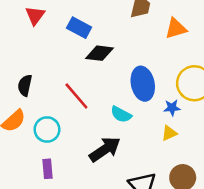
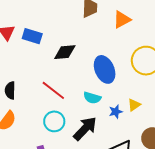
blue rectangle: (79, 28) -> (32, 36), moved
blue star: (172, 108) -> (116, 112), moved
cyan circle: (47, 129) -> (54, 121), moved

